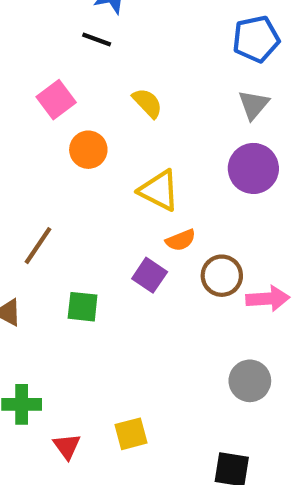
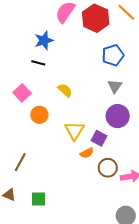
yellow triangle: (159, 191) -> (74, 131), turned 40
purple square: (150, 275) -> (99, 138), moved
green square: (83, 307) -> (39, 199), moved

